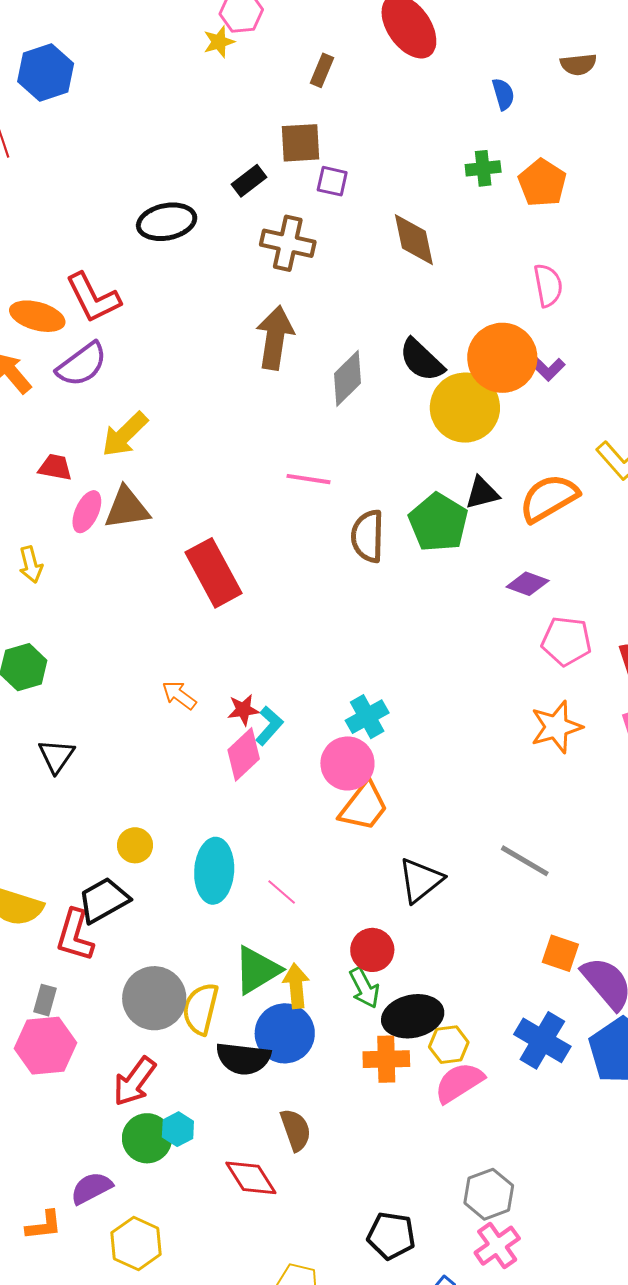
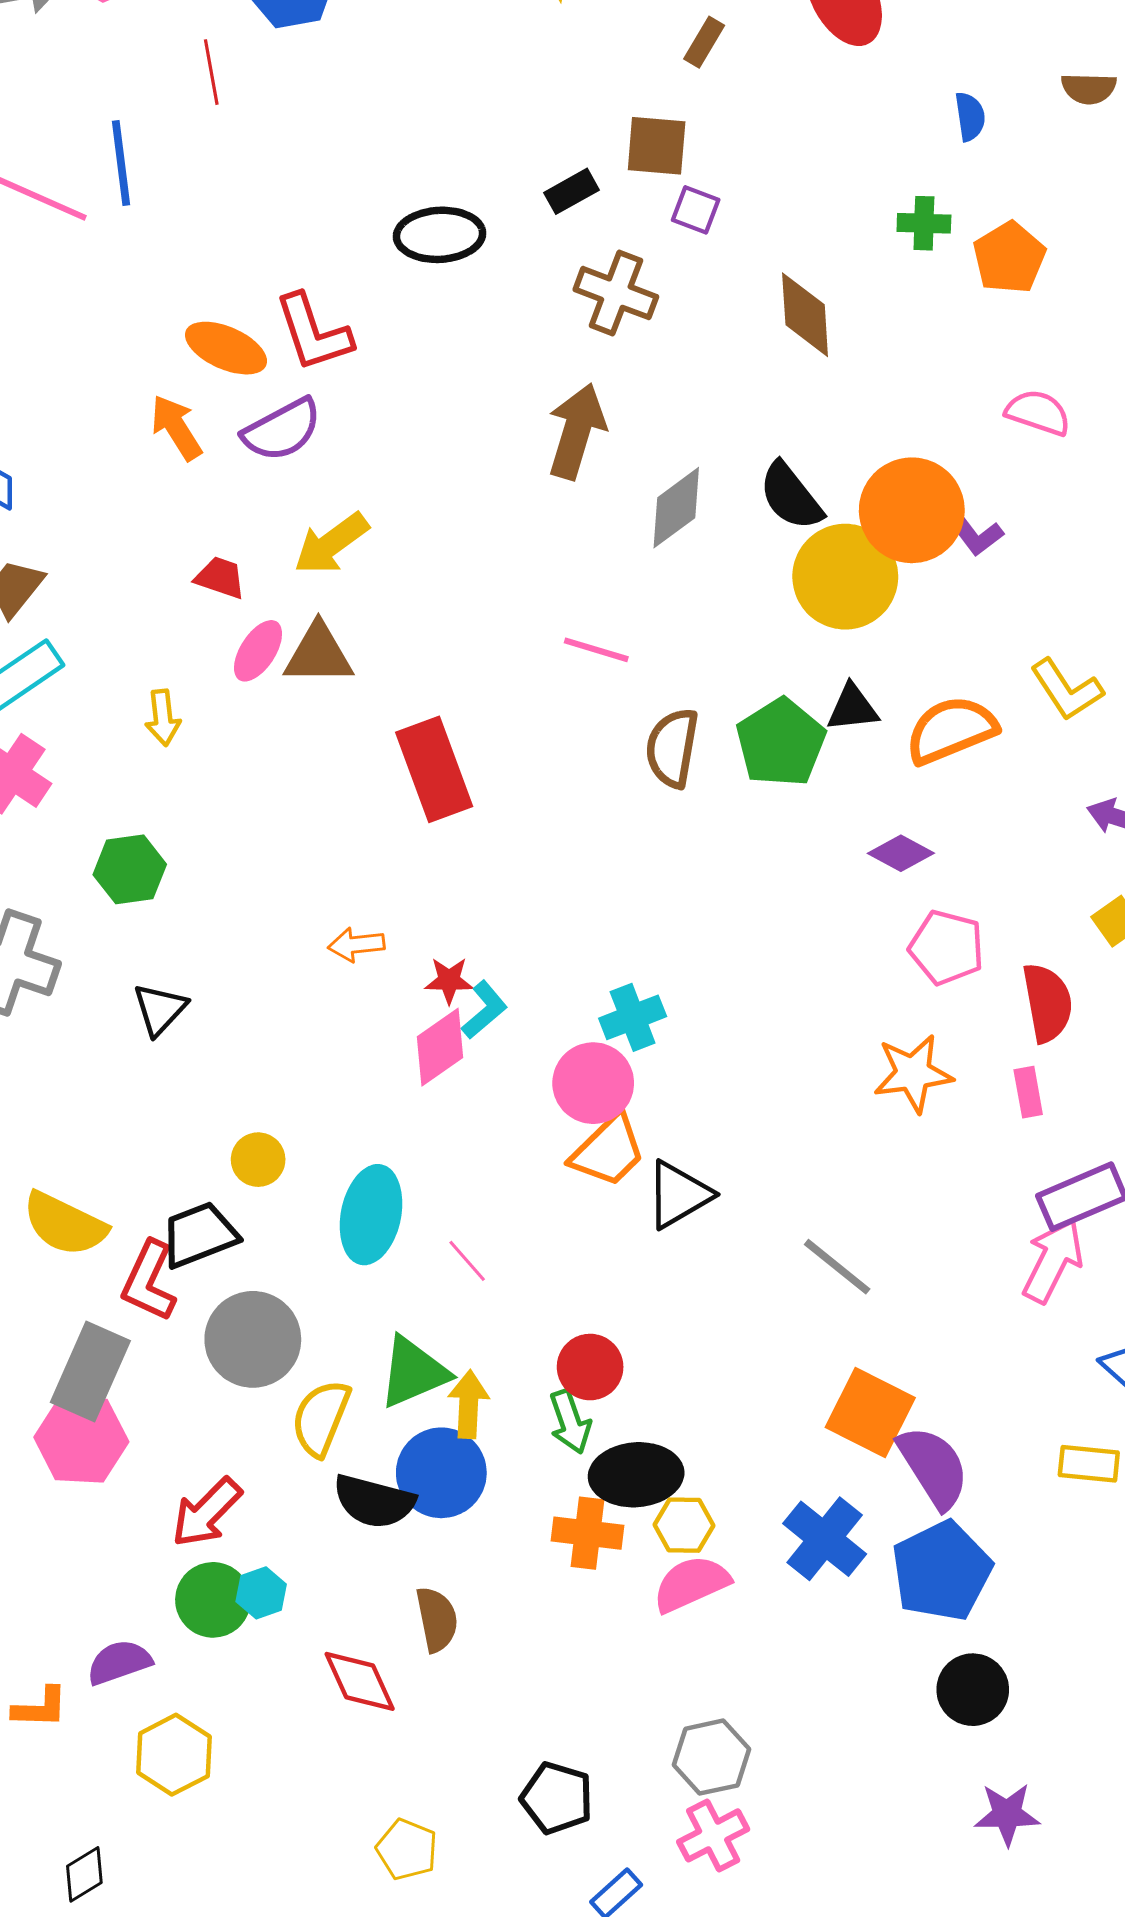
pink semicircle: (548, 285) -> (1038, 413), moved, turned -69
orange arrow: (179, 695) -> (356, 945), turned -51
black triangle: (421, 880) -> (679, 1195), moved
orange square: (560, 953) -> (870, 1412), size x1.5
gray circle: (154, 998) -> (253, 1339), moved
gray rectangle: (45, 1000) -> (90, 1371), size x2.0

